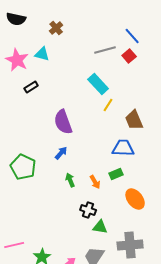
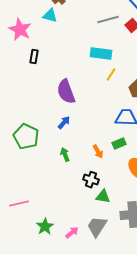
cyan triangle: (42, 54) -> (50, 16), moved
cyan rectangle: (98, 84) -> (101, 54), turned -40
black rectangle: (31, 87) -> (34, 57), turned -48
green arrow: (70, 180) -> (65, 155), moved
pink line: (14, 245) -> (19, 204), moved

